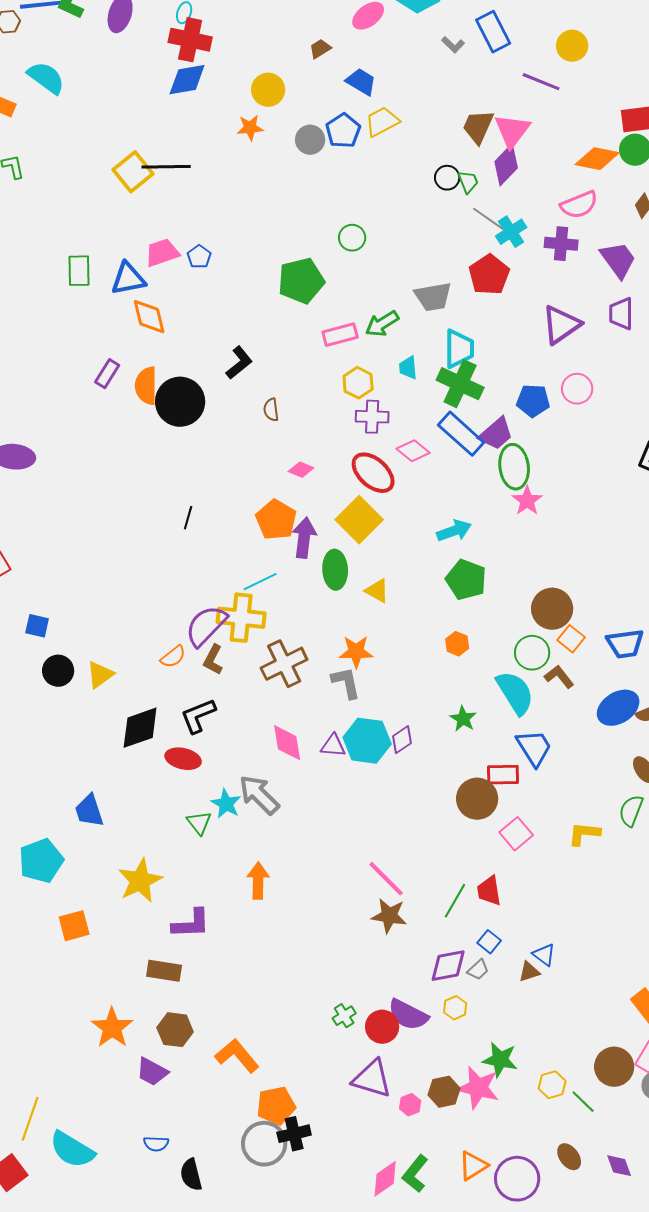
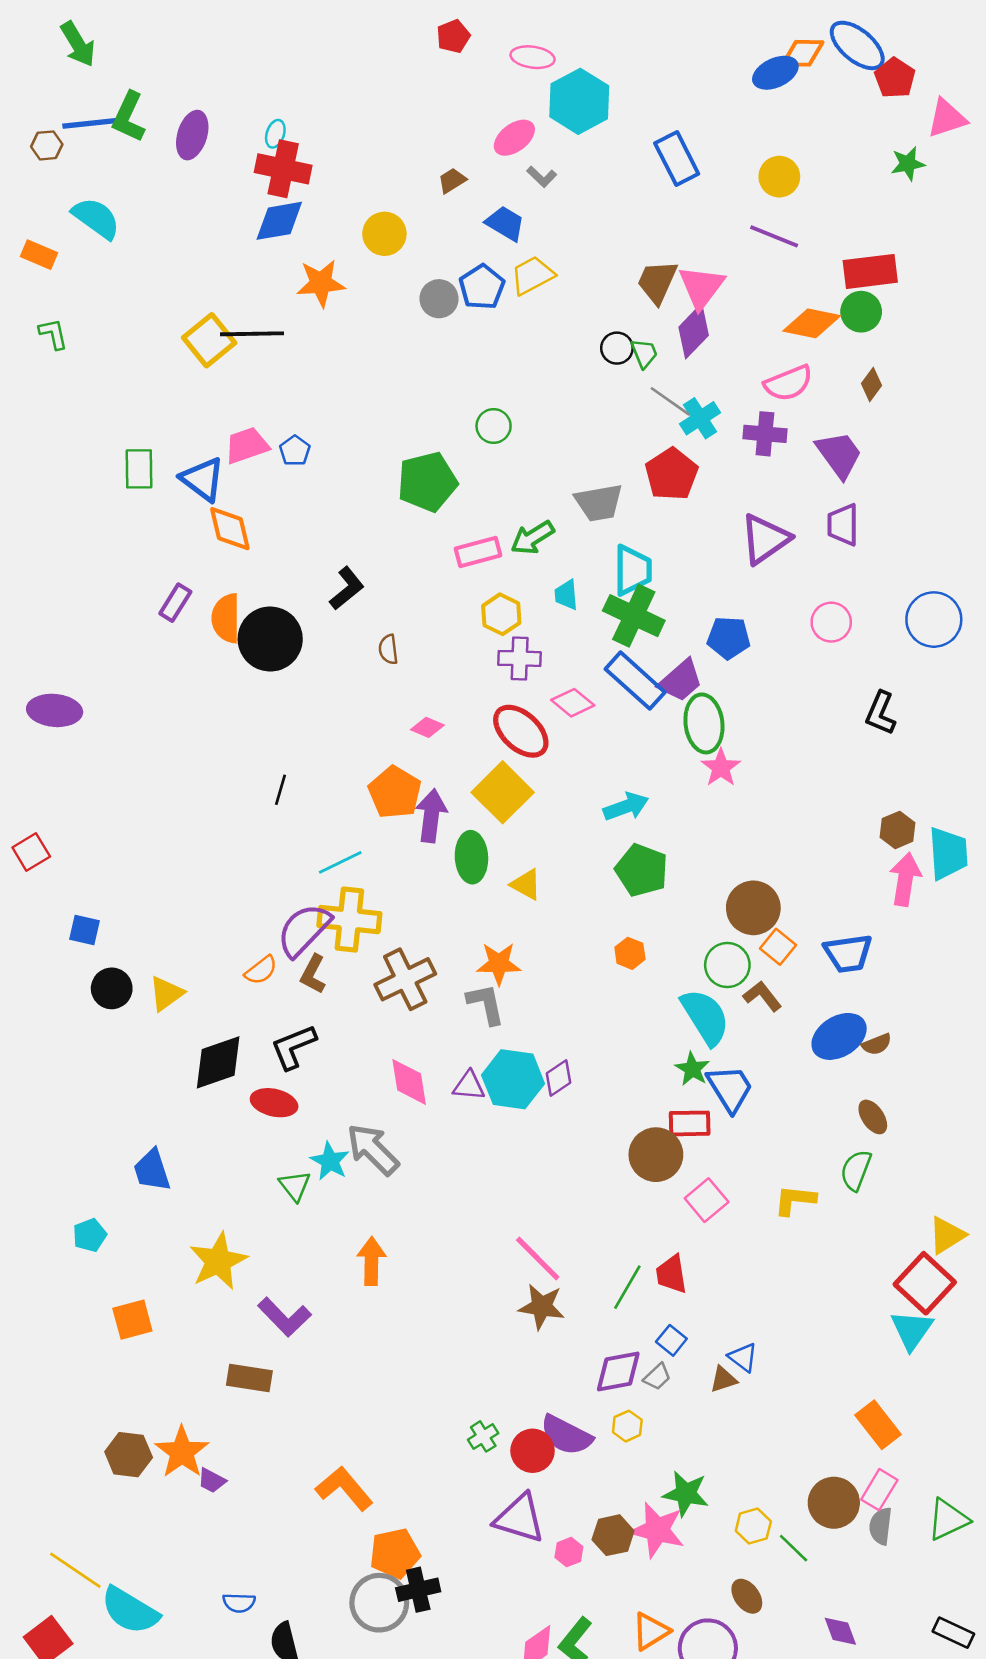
gray L-shape: (453, 45) -> (542, 177), moved
purple line: (541, 82) -> (774, 236), moved
orange star: (250, 128) -> (321, 283), moved, size x1.4
blue triangle: (128, 279) -> (203, 479), turned 48
pink circle: (577, 389) -> (831, 622), moved
cyan line: (260, 582) -> (340, 862), moved
green star: (463, 719) -> (692, 1069), moved
cyan pentagon: (41, 861) -> (90, 1235), size x0.6
purple L-shape: (191, 924) -> (284, 1317), turned 48
brown hexagon: (175, 1030) -> (129, 1455), moved
purple trapezoid: (152, 1072) -> (212, 1481), moved, size x0.7
yellow line: (30, 1119) -> (75, 1570), turned -75
brown ellipse: (569, 1157) -> (747, 1596), moved

